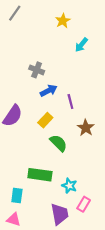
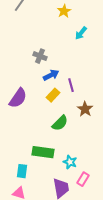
yellow rectangle: (45, 120) -> (53, 95), moved
green semicircle: (58, 143) -> (60, 123), turned 90

